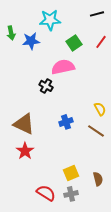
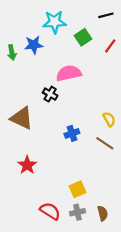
green arrow: (11, 33) -> (12, 52), moved
green square: (74, 43) -> (83, 37), moved
brown triangle: (24, 124) -> (22, 118), moved
brown semicircle: (98, 179) -> (103, 213), moved

